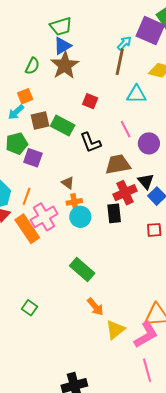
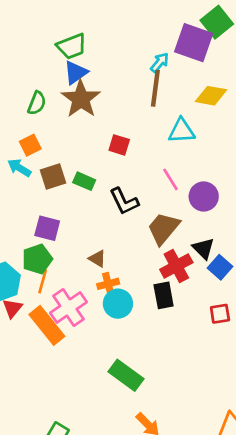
cyan arrow: (16, 112) -> (19, 168), turned 78
green rectangle: (63, 126) -> (84, 181), size x0.7
green pentagon: (17, 143) -> (37, 259), moved
brown trapezoid: (118, 164) -> (163, 228), turned -36

